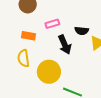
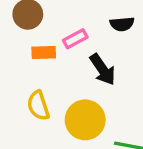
black semicircle: (82, 31) -> (122, 24), moved
orange rectangle: (29, 36) -> (44, 52), moved

